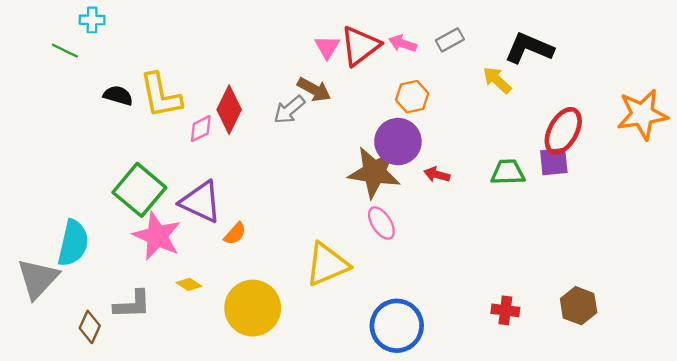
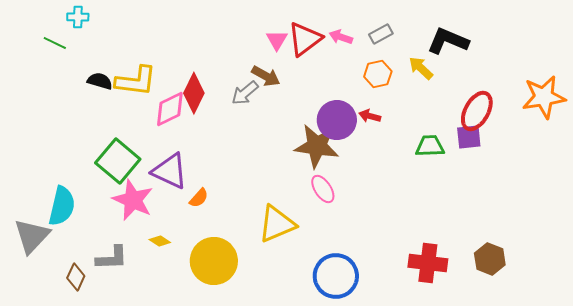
yellow L-shape: (161, 95) -> (136, 81), turned -72
orange hexagon: (412, 97) -> (378, 74), moved
pink diamond: (201, 129) -> (170, 109), size x1.5
red arrow: (437, 175) -> (370, 116), moved
red cross: (505, 310) -> (428, 263), size x1.6

